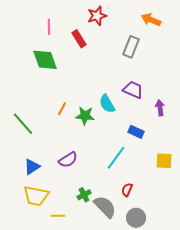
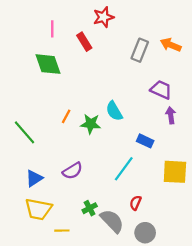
orange arrow: (151, 20) -> (171, 45), moved
purple trapezoid: (133, 90) -> (161, 90), moved
yellow square: (164, 161) -> (175, 172), size x1.4

